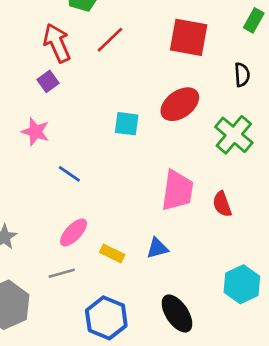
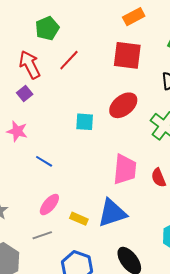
blue triangle: (157, 248) -> (112, 213), size x1.8

